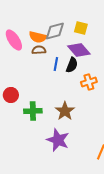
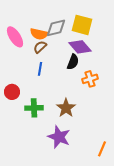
yellow square: (81, 28) -> (82, 25), size x1.5
brown semicircle: (39, 50) -> (40, 47), turned -40
blue line: (56, 64) -> (40, 69), moved

